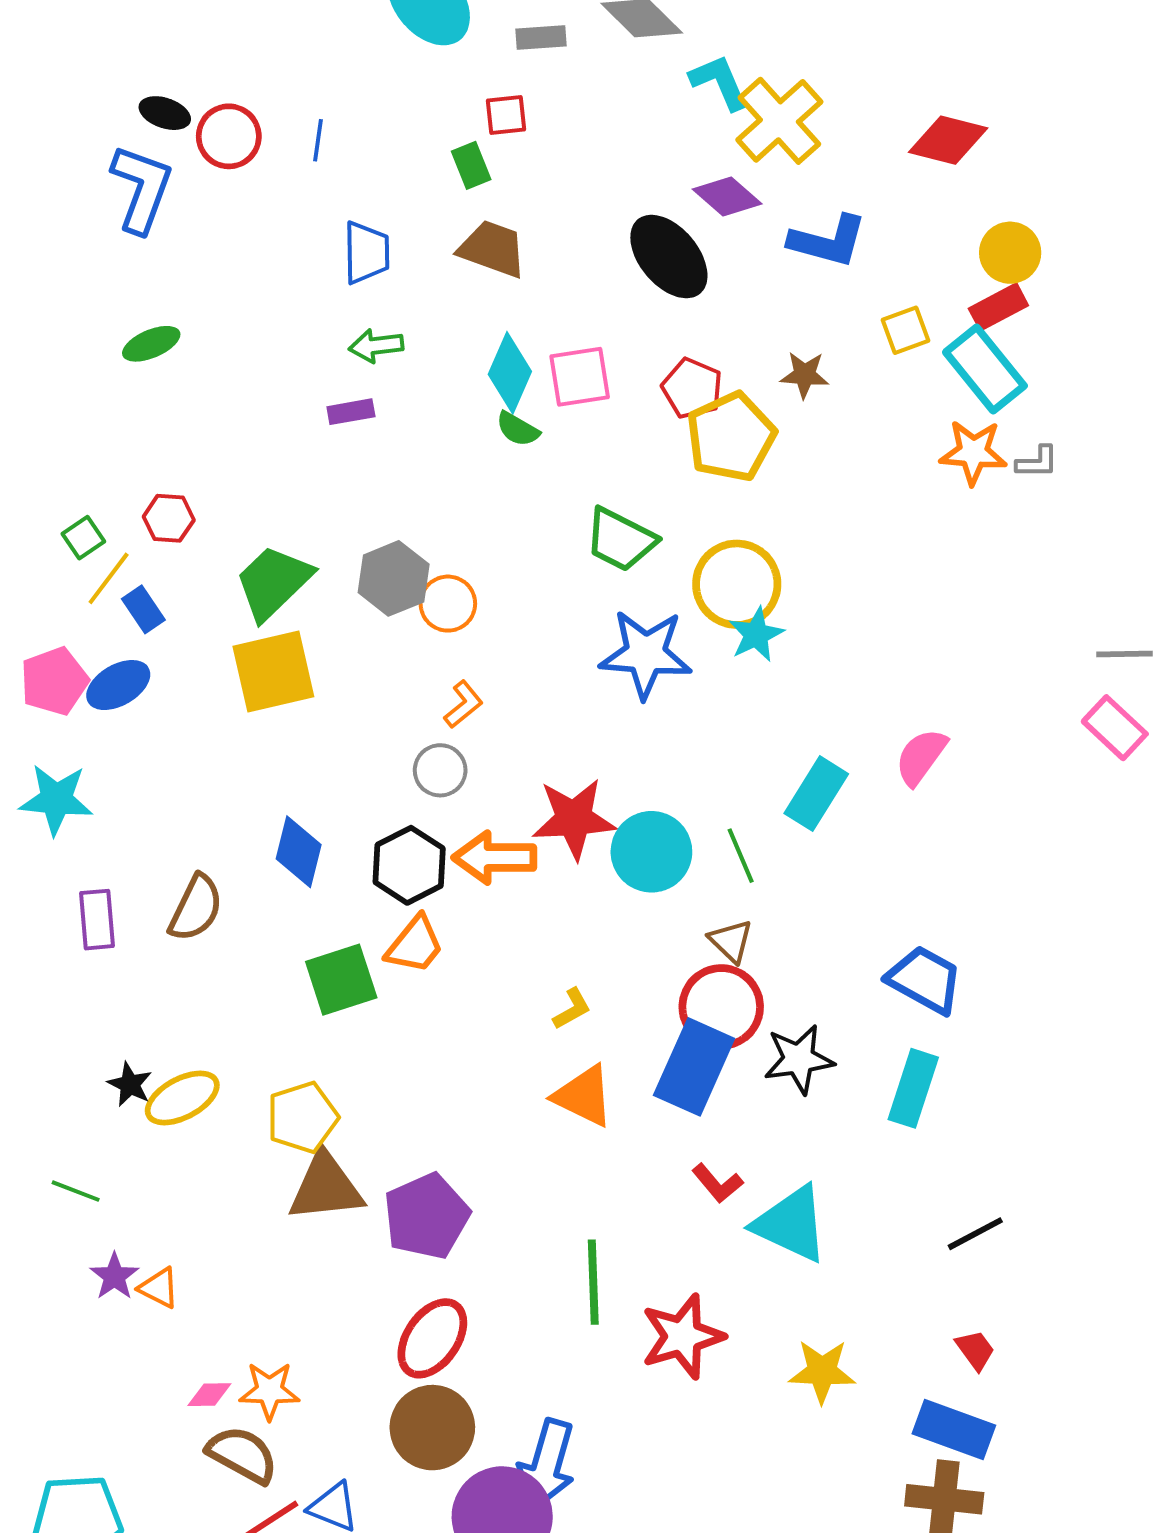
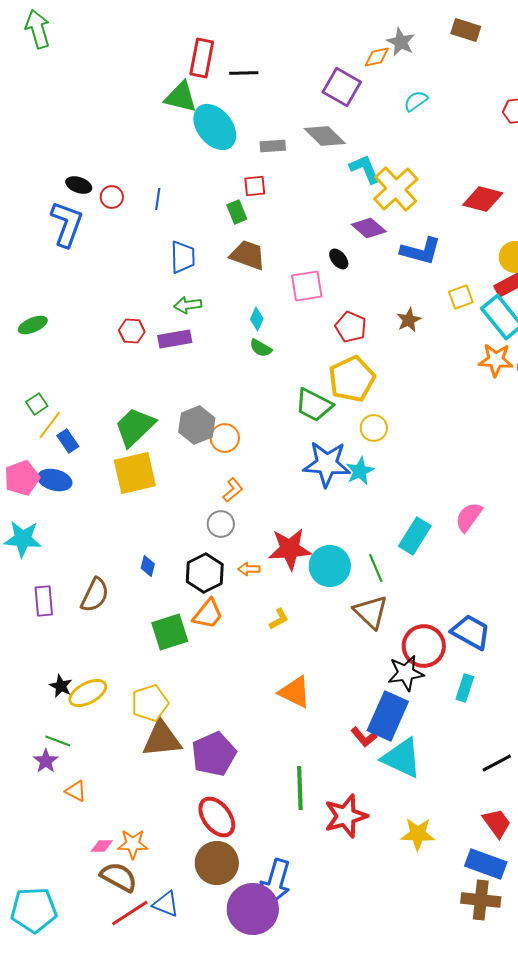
red circle: (229, 136) -> (112, 197), size x0.7
black ellipse: (669, 257) -> (339, 259), size x0.5
green ellipse: (151, 344) -> (33, 325), moved
cyan diamond: (510, 373) -> (257, 319), size x0.6
brown star: (805, 375) -> (409, 320), turned -30
pink square: (580, 377) -> (307, 286), moved
purple rectangle: (351, 412) -> (175, 339), size x1.4
yellow pentagon: (731, 437) -> (352, 379), moved
red hexagon: (169, 518) -> (132, 331), moved
yellow circle: (737, 584) -> (374, 428), size x0.6
cyan star: (756, 635) -> (360, 471), moved
blue ellipse: (118, 685) -> (55, 480), turned 44
blue diamond: (299, 852) -> (148, 566), size x0.6
orange arrow: (494, 858) -> (249, 569), size x0.5
brown triangle: (731, 941) -> (371, 612), size x1.5
red circle: (721, 1007) -> (424, 646), moved
yellow L-shape: (572, 1009) -> (279, 619), moved
blue rectangle: (694, 1067) -> (388, 716), moved
cyan rectangle: (913, 1088) -> (465, 688), size x0.7
green line: (76, 1191) -> (58, 741), moved
purple star: (114, 1276) -> (46, 761), moved
red ellipse: (432, 1338) -> (217, 817), turned -72
red trapezoid: (975, 1350) -> (497, 823), size x1.4

